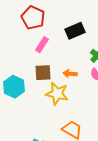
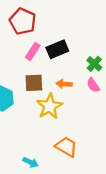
black rectangle: (75, 31) -> (57, 49), moved
yellow star: (57, 94) -> (50, 106), turned 30

